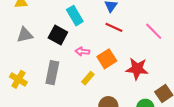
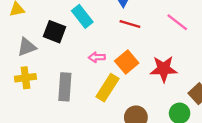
black square: (58, 35) -> (54, 32), moved
yellow rectangle: (88, 78) -> (108, 88), size x1.6
yellow cross: (18, 79) -> (25, 78), moved, turned -30

